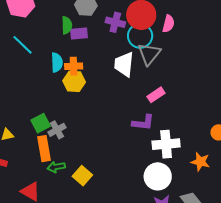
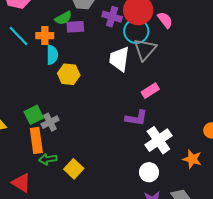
pink semicircle: (168, 24) -> (165, 20), turned -54
green semicircle: (67, 25) -> (63, 18), turned 60
orange cross: (74, 66) -> (45, 36), moved
white cross: (166, 144) -> (158, 140), turned -32
white circle: (158, 176) -> (149, 172), size x0.7

